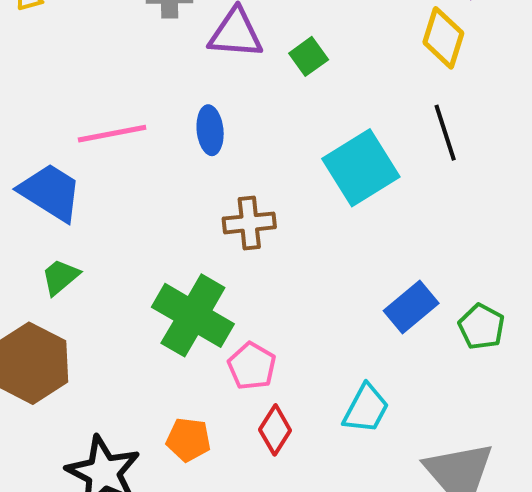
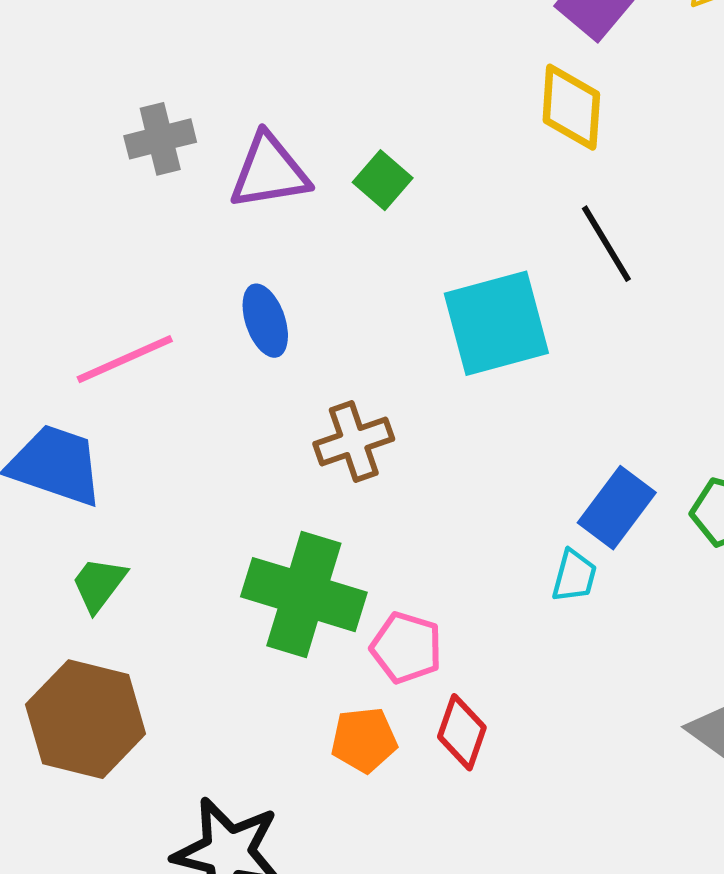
cyan square: (361, 168) -> (496, 323), turned 30
cyan trapezoid: (366, 409) -> (574, 576), moved, size x0.7
orange pentagon: (188, 440) -> (364, 740), moved

